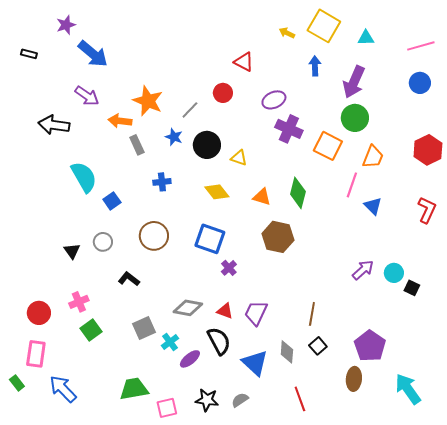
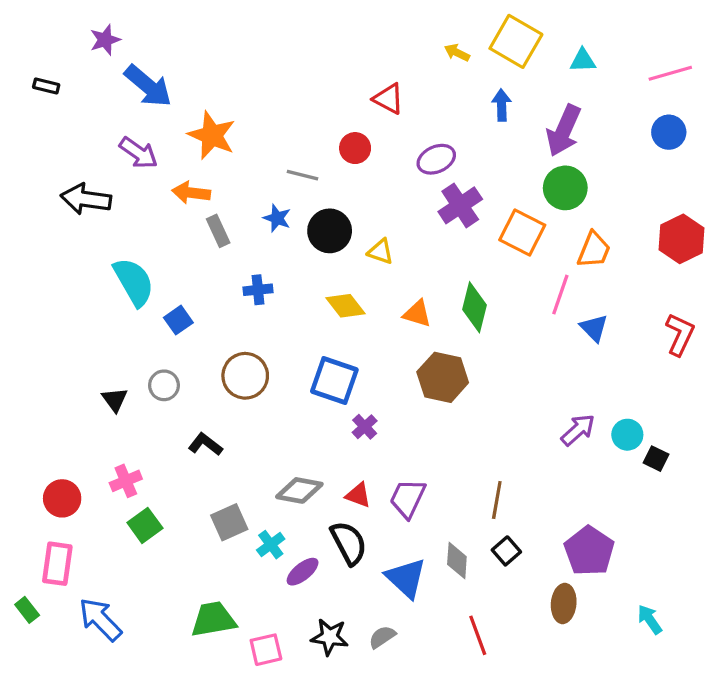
orange star: (148, 101) -> (212, 135), moved
gray line: (190, 110) -> (303, 175), turned 60
purple cross: (289, 129) -> (460, 205), turned 32
cyan arrow: (408, 389) -> (650, 619), size x0.6

